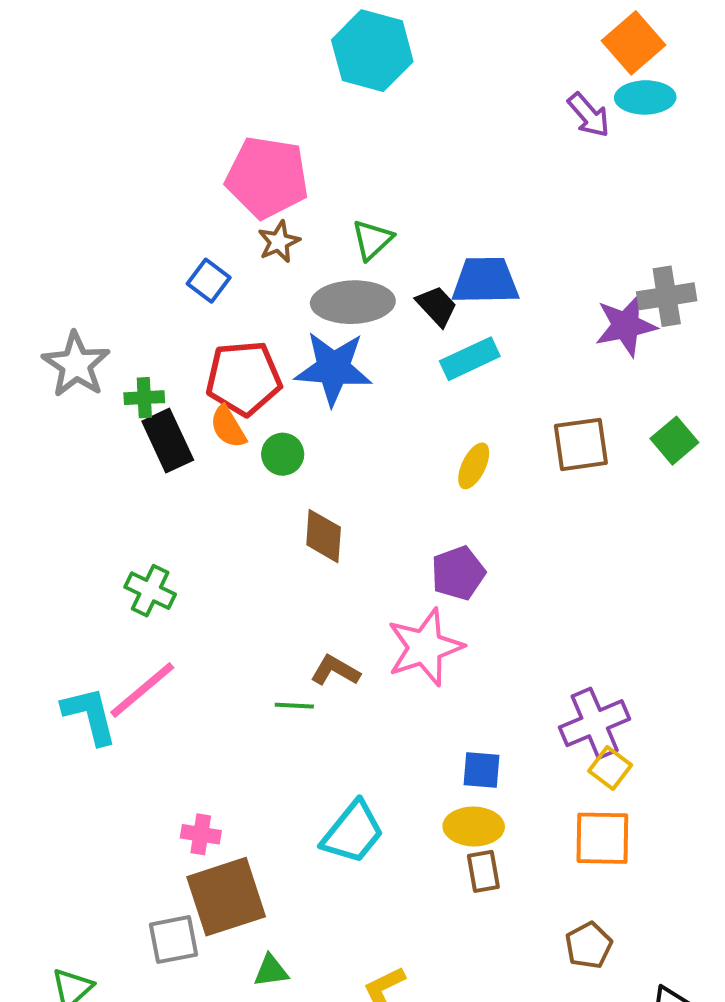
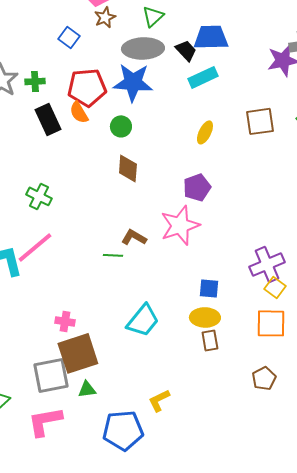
green cross: (144, 398) -> (35, 81), moved
green circle: (283, 454) -> (121, 126), moved
gray square: (173, 940) -> (51, 375), size x1.4
green triangle: (271, 971) -> (87, 389), moved

